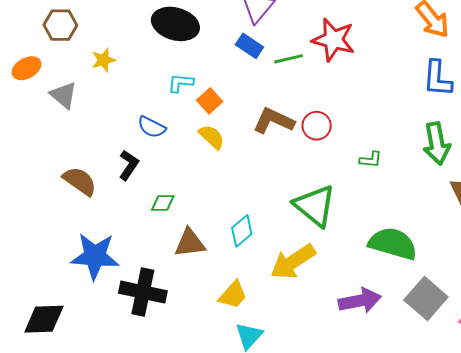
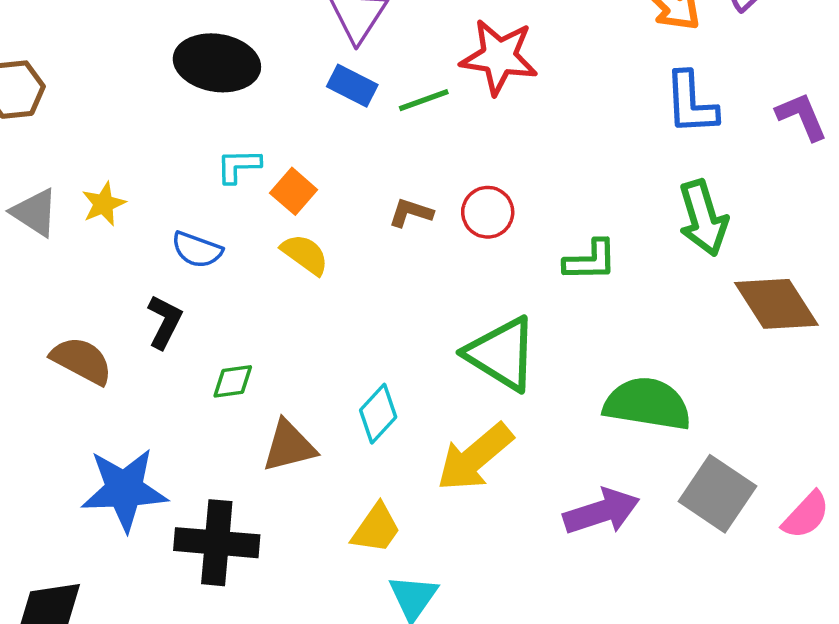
yellow star: (103, 60) -> (104, 204), moved
brown L-shape: (274, 121) -> (411, 213), size x0.6
green L-shape: (371, 160) -> (590, 261), size x1.4

